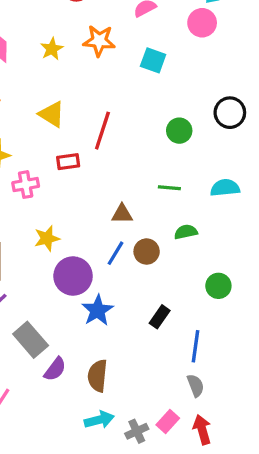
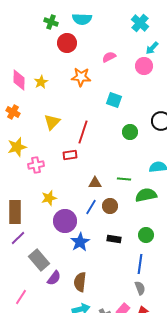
yellow star: (52, 49) -> (41, 82), moved
cyan square: (153, 60) -> (114, 100), moved
yellow triangle: (52, 114) -> (52, 122), turned 42
red rectangle: (68, 162) -> (70, 155), moved
green line: (169, 188) -> (124, 179), moved
green semicircle: (186, 232) -> (146, 195), moved, size x1.5
green circle: (218, 286) -> (146, 235), moved
black rectangle: (160, 317) -> (114, 239), moved, turned 64

